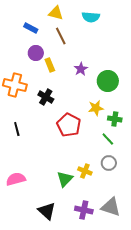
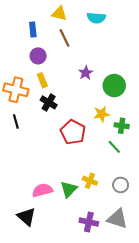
blue rectangle: (31, 28) -> (33, 29), turned 56
yellow rectangle: (50, 65) -> (42, 80), moved
black line: (17, 129) -> (16, 122), moved
gray circle: (109, 163) -> (121, 185), moved
pink semicircle: (16, 179) -> (42, 190), moved
black triangle: (47, 211) -> (26, 217), moved

